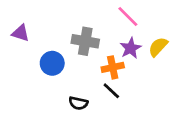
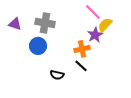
gray cross: (85, 41) -> (45, 23), moved
yellow semicircle: (158, 47) -> (105, 25), moved

